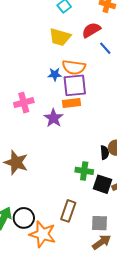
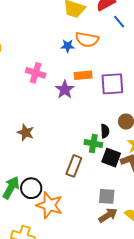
purple square: (75, 85) -> (112, 84), moved
pink cross: (24, 103) -> (36, 73), turned 30
black semicircle: (105, 153) -> (105, 131), moved
brown star: (16, 162) -> (26, 132), size x0.7
brown rectangle: (68, 211) -> (74, 166), moved

